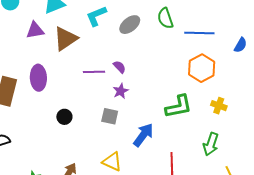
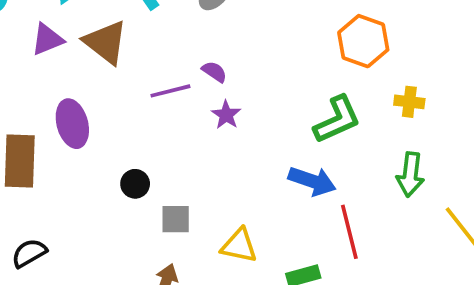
brown triangle: (65, 39) -> (106, 42), turned -36
gray square: (110, 116) -> (176, 219), moved
blue arrow: (143, 135) -> (312, 181), moved, turned 85

